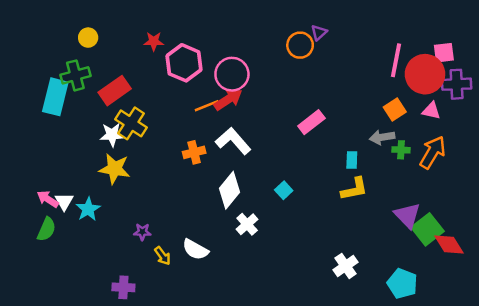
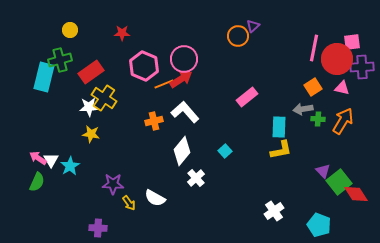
pink hexagon: (184, 63) -> (144, 66), moved
cyan rectangle: (352, 160) -> (279, 127), size x1.5
yellow star: (115, 169) -> (91, 134), size x0.7
purple triangle: (407, 215) -> (323, 171), size x0.7
purple star: (142, 232) -> (113, 184), size x1.5

